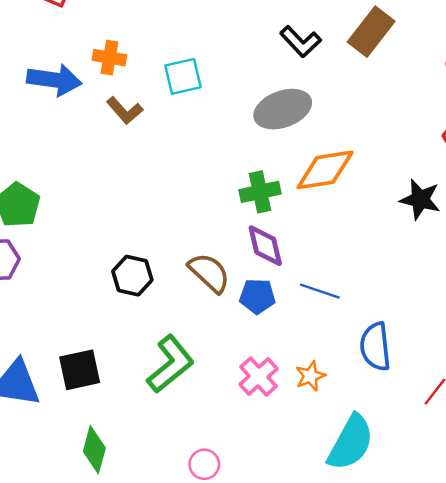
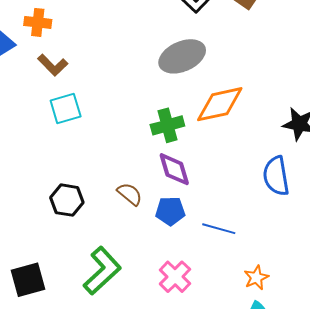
cyan square: (183, 76) -> (66, 108), moved
brown semicircle: (209, 273) -> (130, 194), size x0.7
blue line: (320, 291) -> (219, 229), moved
blue semicircle: (375, 347) -> (276, 176), moved
orange star: (310, 376) -> (256, 278), moved

